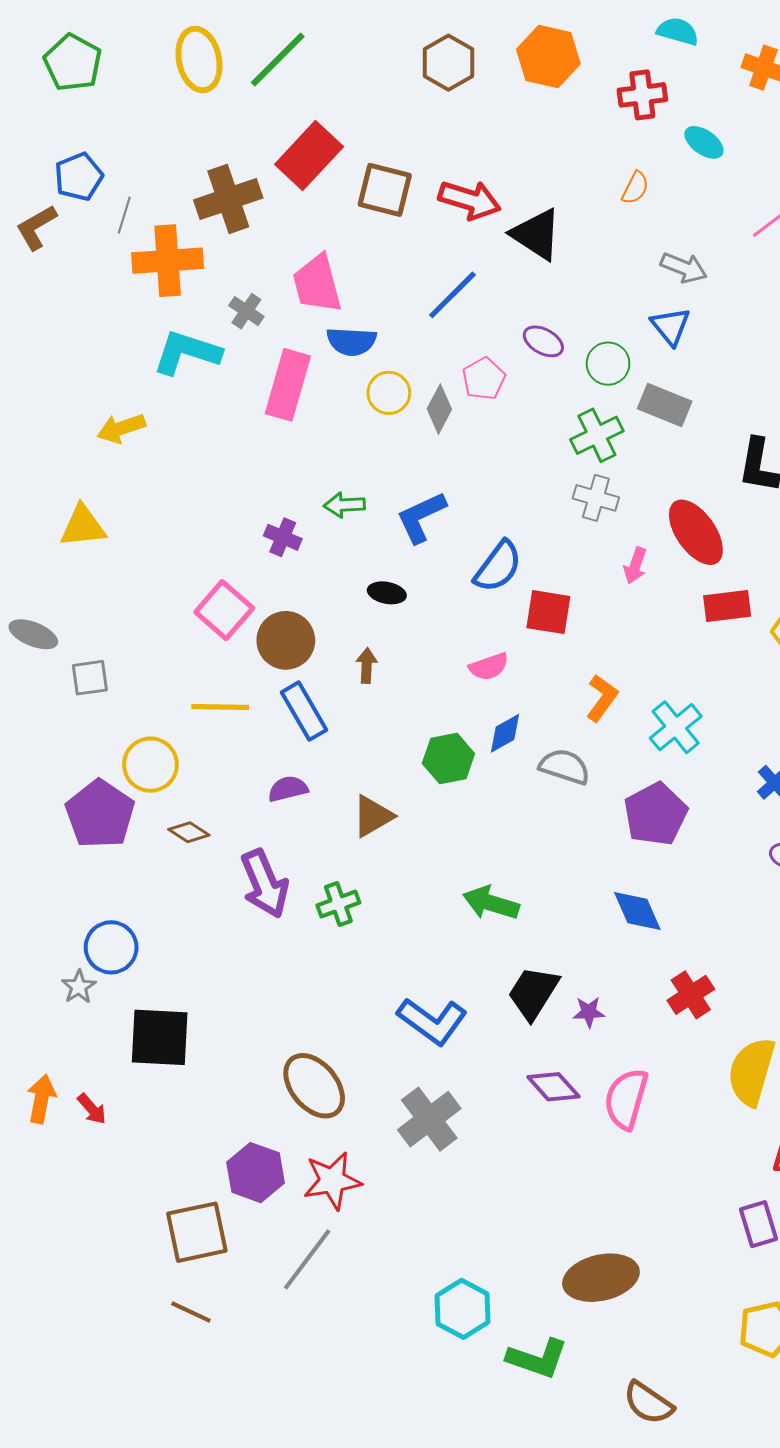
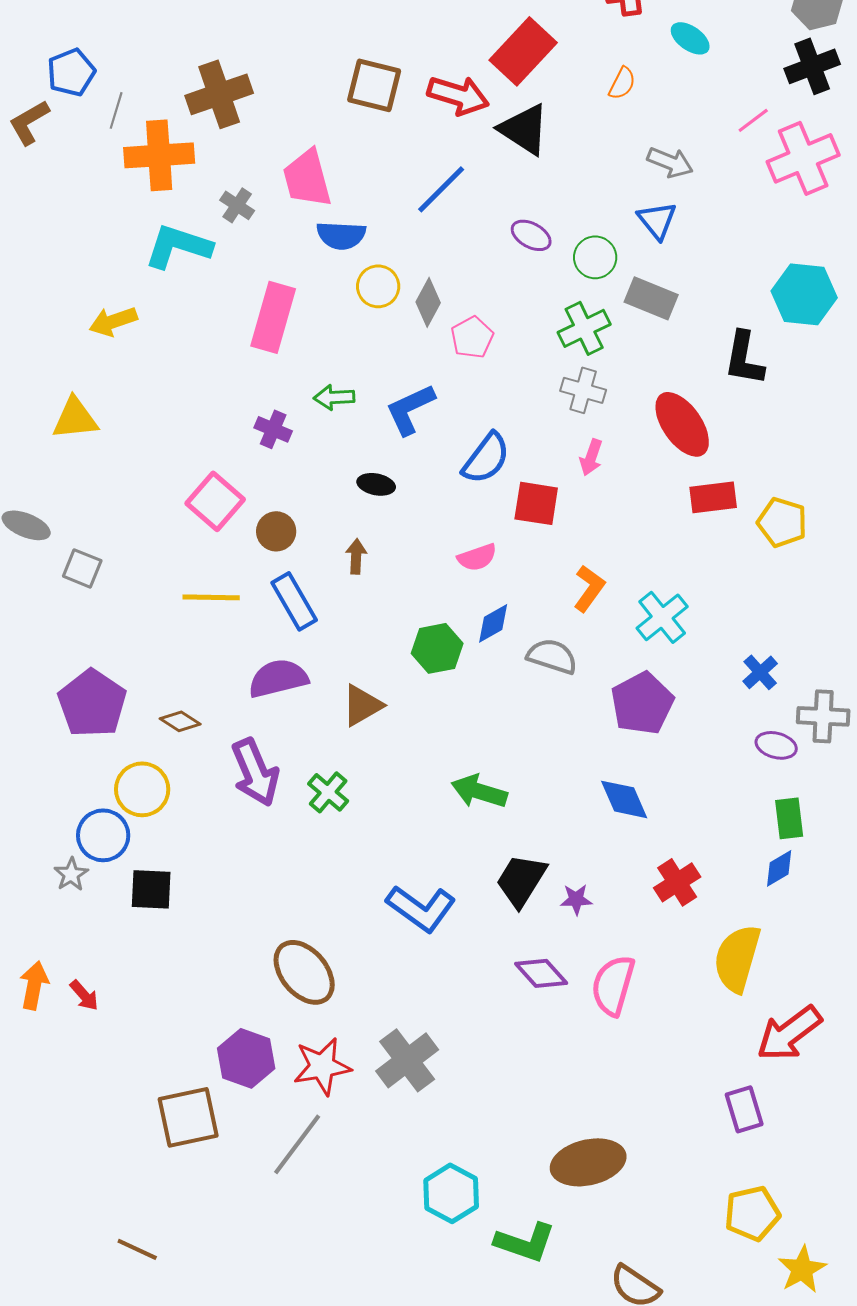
red rectangle: (309, 156) -> (523, 51), moved
pink pentagon: (484, 379) -> (472, 337), moved
pink rectangle: (288, 385) -> (273, 317), moved
pink arrow: (635, 566) -> (591, 457), moved
brown circle: (286, 640) -> (276, 531), size x0.7
gray square: (90, 678) -> (82, 568), turned 30
yellow circle: (150, 765) -> (142, 789), moved
purple semicircle: (288, 789) -> (278, 678), size x1.5
green cross: (338, 904) -> (328, 792), turned -30
black square: (160, 1037) -> (151, 889), moved, size x0.7
gray cross: (429, 1119) -> (407, 1060), moved
brown line: (191, 1312) -> (137, 1249), moved

